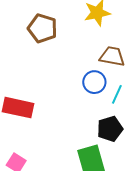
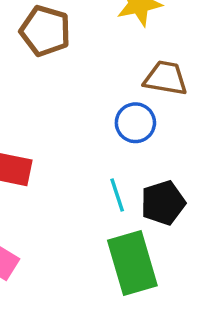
cyan line: (117, 94) -> (117, 195), moved, turned -42

